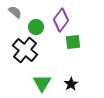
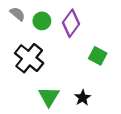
green circle: (36, 27) -> (42, 21), moved
green square: (73, 42) -> (98, 56), moved, turned 35

